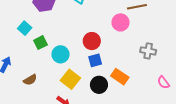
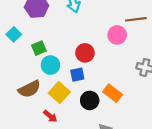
green square: (40, 43) -> (39, 48), moved
blue square: (95, 60) -> (77, 75), moved
brown semicircle: (30, 80) -> (29, 89), moved, size x1.5

